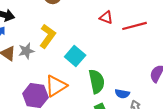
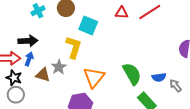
cyan square: (75, 56) -> (88, 26), moved
orange triangle: (56, 86) -> (94, 77), moved

